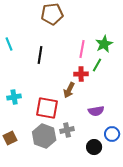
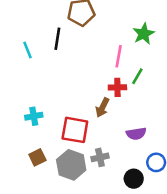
green star: (104, 44) -> (144, 34), moved
black line: (40, 55) -> (57, 39), moved
brown square: (10, 138) -> (37, 157), moved

